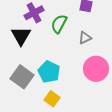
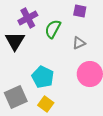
gray square: (22, 77) -> (16, 97), moved, turned 30

